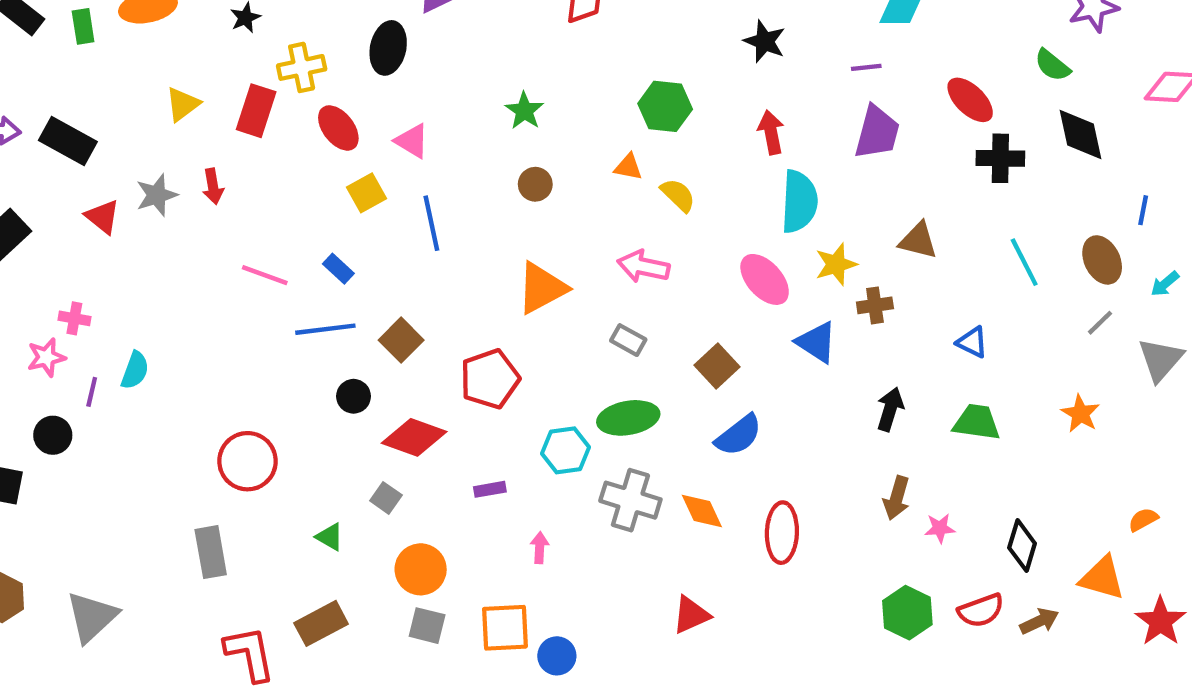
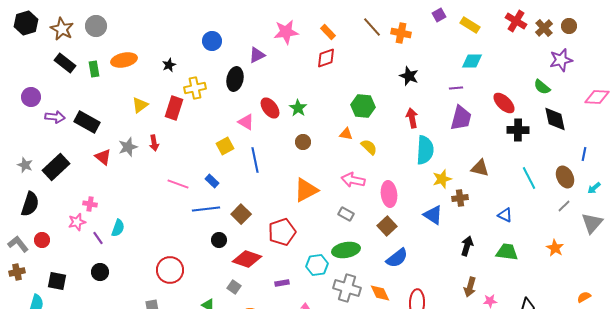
red ellipse: (338, 128) -> (270, 108), moved
pink ellipse: (765, 279) -> (389, 194), moved, turned 35
purple line: (92, 392) -> (98, 238), turned -48
black circle: (53, 435) -> (100, 272), moved

